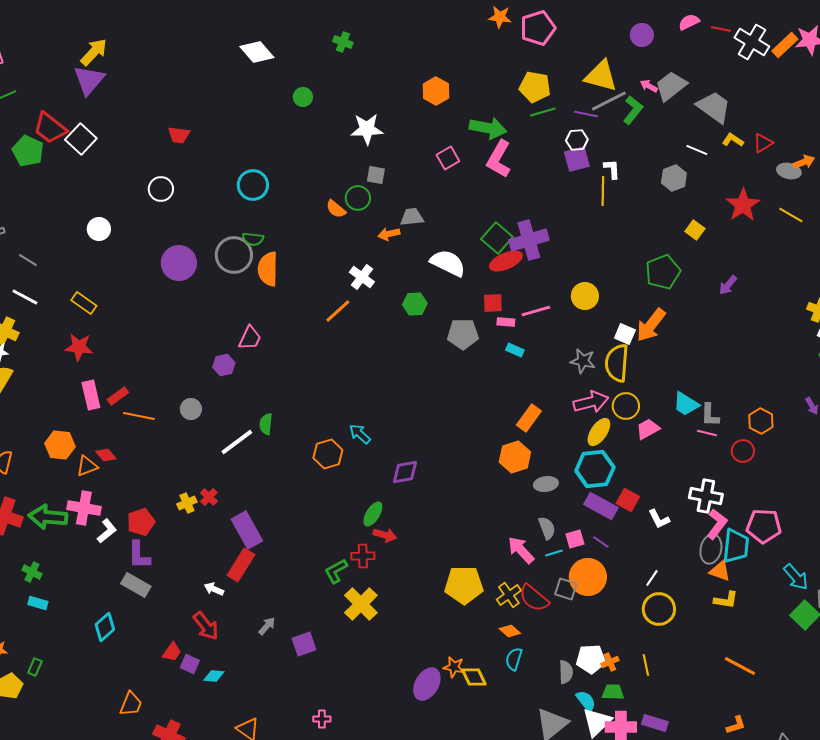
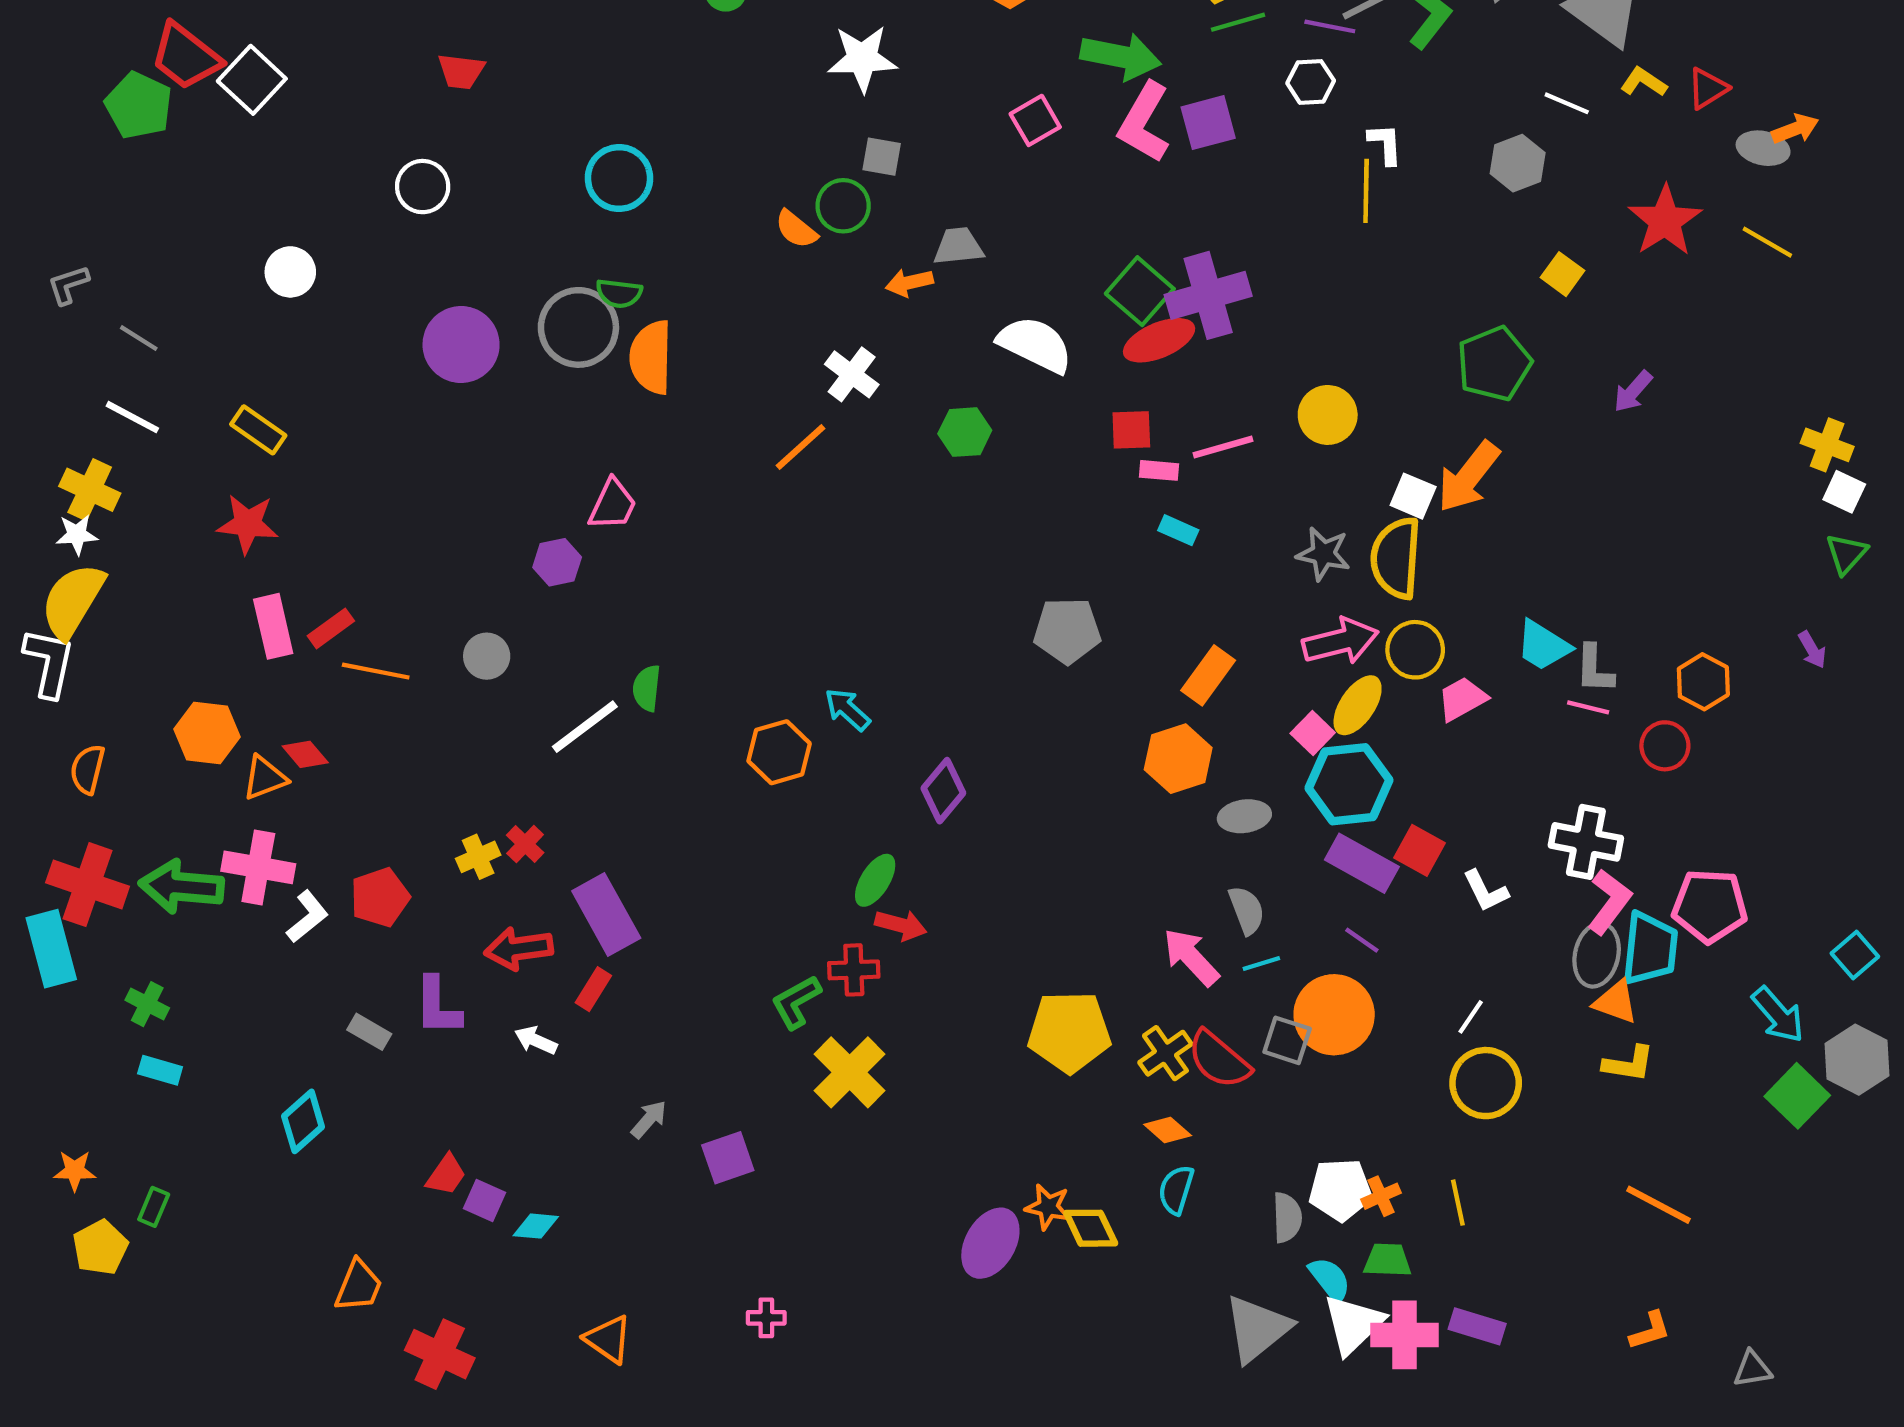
purple square: (577, 159) -> (1208, 123), moved
gray pentagon: (463, 334) -> (1067, 631), moved
purple diamond: (405, 472) -> (943, 791), turned -40
pink square: (575, 539) -> (1313, 733), moved, turned -30
purple L-shape: (139, 555) -> (438, 1006), moved
red rectangle: (241, 565) -> (593, 989), size x0.6
gray rectangle: (136, 585) -> (369, 1032), size x0.7
red arrow: (206, 626) -> (519, 949), moved, turned 120

